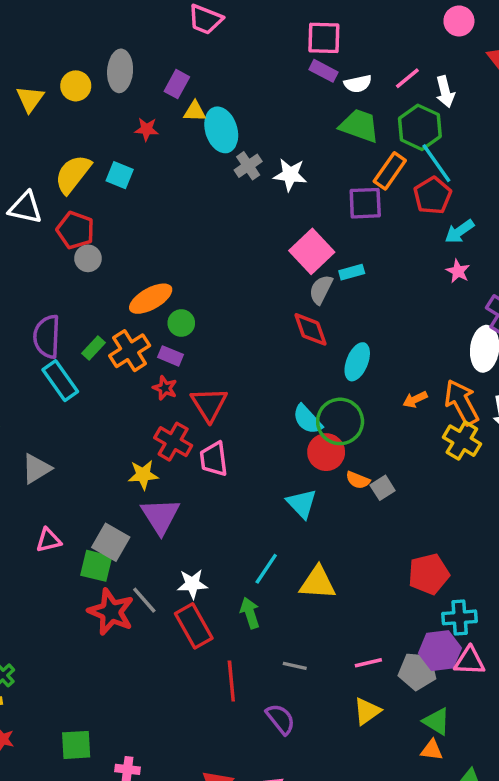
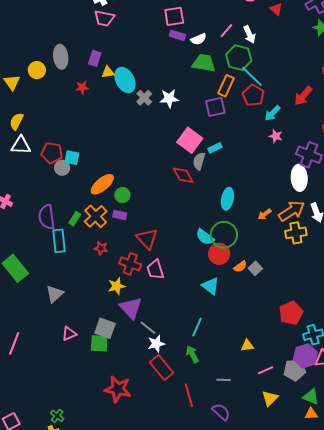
yellow semicircle: (73, 174) -> (16, 121), moved, size x0.7
cyan square: (120, 175) -> (72, 158), moved
red diamond: (311, 329) -> (183, 175), moved
cyan rectangle: (60, 381) -> (59, 241), turned 40
red star: (165, 388) -> (101, 248), moved
orange arrow: (462, 402) -> (292, 211), turned 96
yellow cross: (462, 441) -> (296, 233), turned -30
orange semicircle: (358, 480) -> (240, 267), turned -48
yellow triangle: (318, 583) -> (247, 346), moved, size x0.6
gray line: (144, 600) -> (148, 328), moved
red star: (111, 612) -> (118, 389), moved

